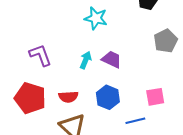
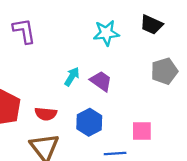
cyan star: (96, 18) -> (106, 33), moved, turned -30
purple L-shape: (40, 55) -> (24, 31), moved

